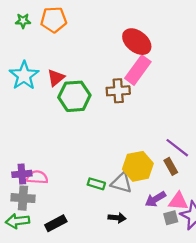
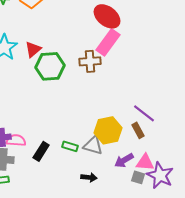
gray square: (171, 218) -> (138, 177), turned 32
black rectangle: (56, 223) -> (41, 151), moved, turned -30

